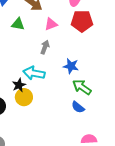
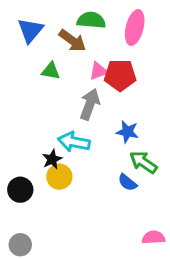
red pentagon: (82, 21) -> (120, 75), moved
gray arrow: (45, 47) -> (90, 104), size x1.5
blue semicircle: (78, 107) -> (127, 182), moved

